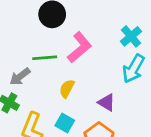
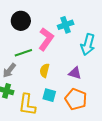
cyan cross: (131, 36) -> (66, 25), moved, turned 35

